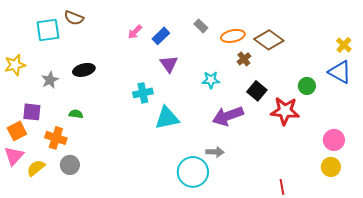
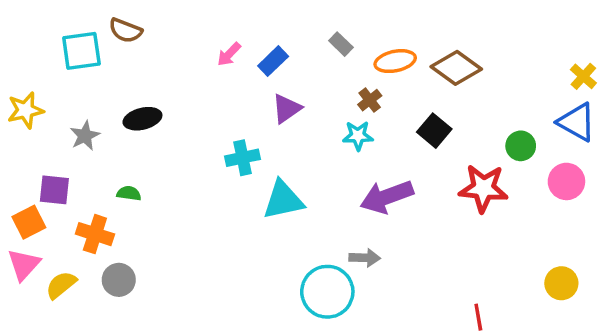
brown cross: (244, 59) -> (370, 100), moved
purple triangle: (169, 64) -> (287, 109), turned 30
black square: (257, 91) -> (434, 131), moved
pink circle: (334, 140) -> (566, 181), moved

